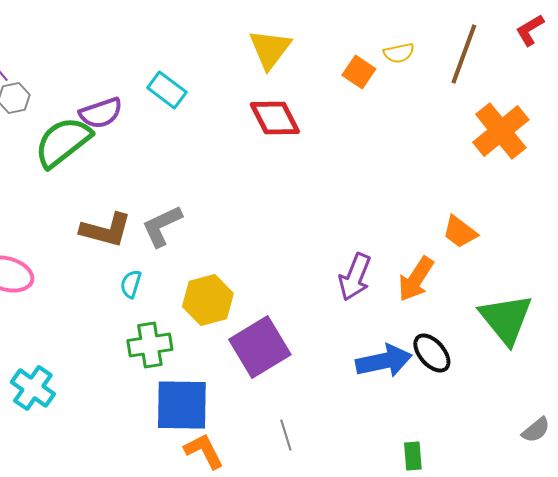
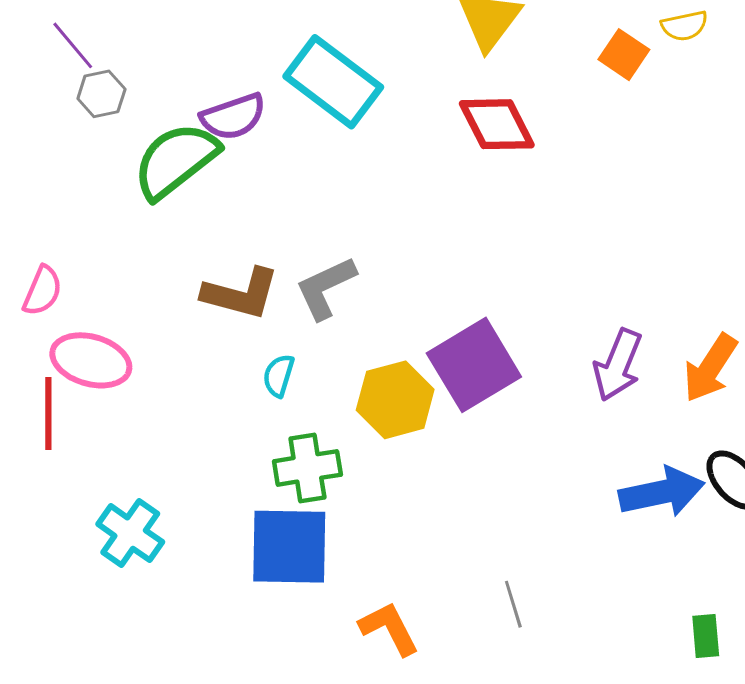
cyan rectangle: (167, 90) -> (333, 82), size x1.6
purple square: (260, 347) -> (474, 365), moved
blue square: (182, 405) -> (289, 547), moved

